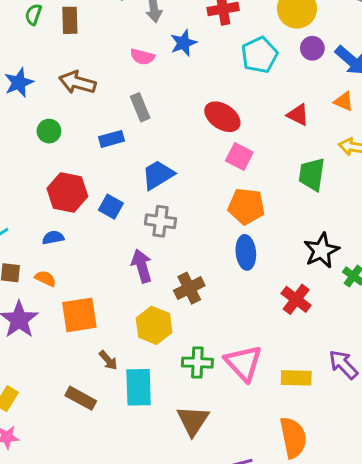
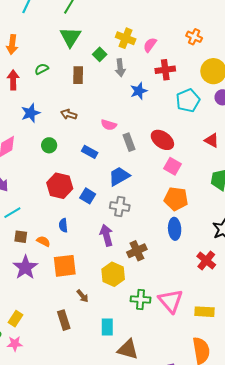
green semicircle: (33, 14) -> (42, 69), turned 40
brown rectangle: (70, 20) -> (78, 75), moved
pink semicircle: (142, 57) -> (109, 125), moved
brown arrow: (77, 82) -> (69, 114), size x0.7
gray rectangle: (140, 107) -> (129, 142), moved
blue rectangle: (111, 139) -> (90, 152), turned 42
blue semicircle: (53, 238) -> (63, 225), moved, turned -88
cyan rectangle: (139, 387) -> (107, 327), moved, size x0.7
brown rectangle: (81, 398) -> (64, 320), turned 42
brown triangle: (193, 421) -> (128, 349), moved, turned -50

